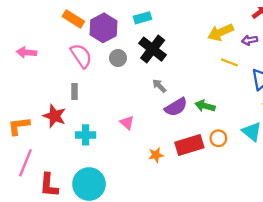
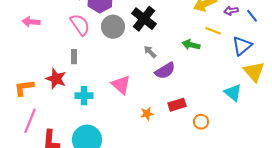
gray circle: (118, 58) -> (113, 27), size x1.5
green arrow: (205, 106) -> (191, 45), moved
pink triangle: (127, 123) -> (121, 85), size x1.5
orange circle: (218, 138) -> (201, 122), moved
red rectangle: (189, 145) -> (177, 105), size x0.7

